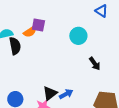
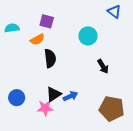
orange semicircle: (30, 32) -> (37, 39), moved
black semicircle: (15, 46) -> (50, 58), moved

